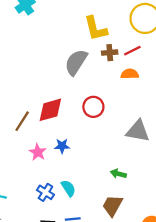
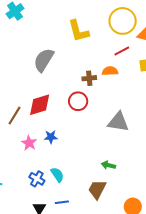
red line: (132, 51) -> (122, 51), moved
brown cross: (110, 53) -> (89, 78), moved
gray semicircle: (76, 62) -> (44, 60), moved
green arrow: (118, 174) -> (108, 165), moved

